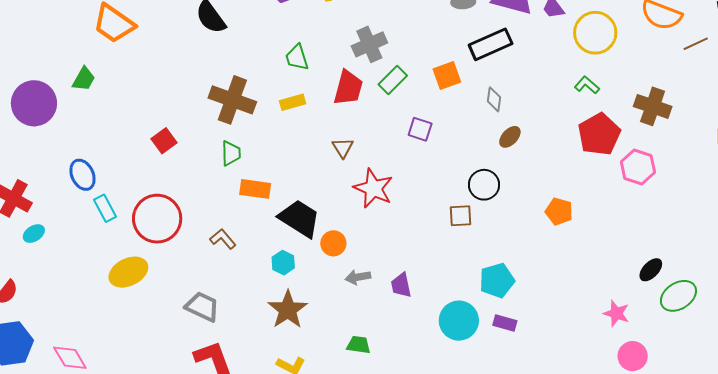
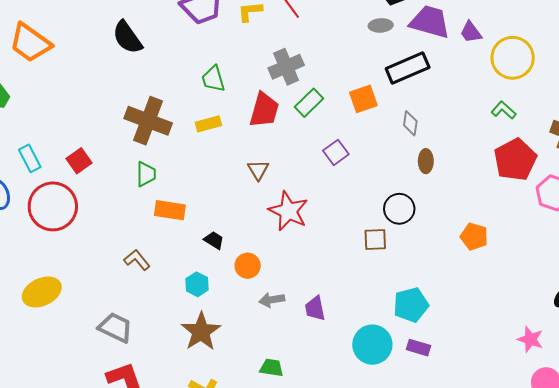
purple square: (420, 129) -> (336, 152), turned 35
brown ellipse: (510, 137) -> (426, 161), turned -45
cyan rectangle: (105, 208) -> (30, 158), moved
black trapezoid: (300, 218) -> (214, 240), size x0.5
red circle: (157, 219) -> (53, 206), moved

